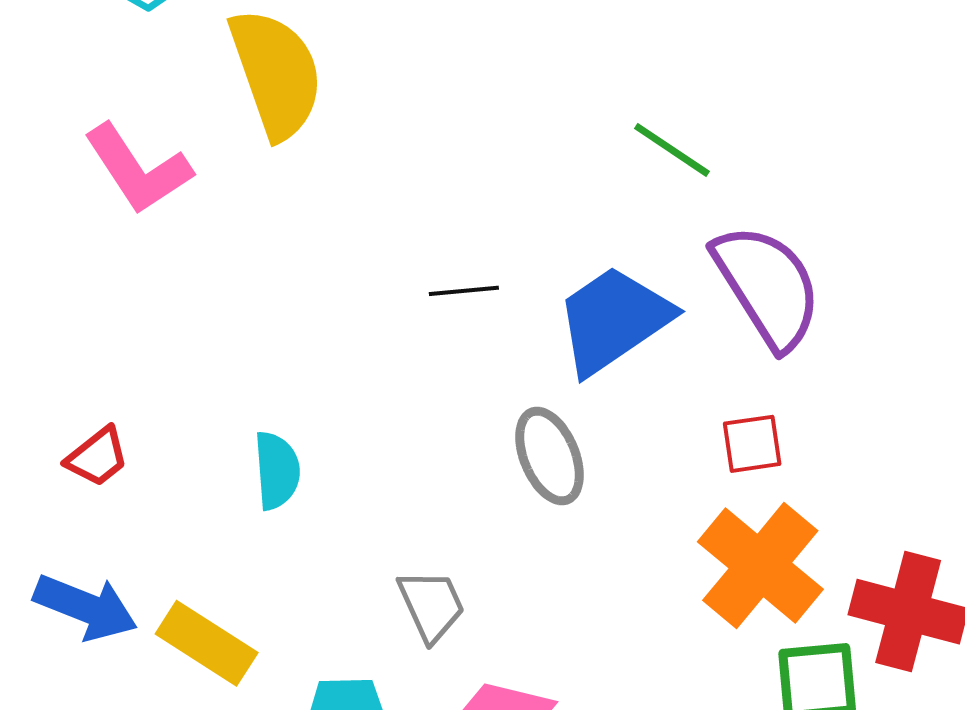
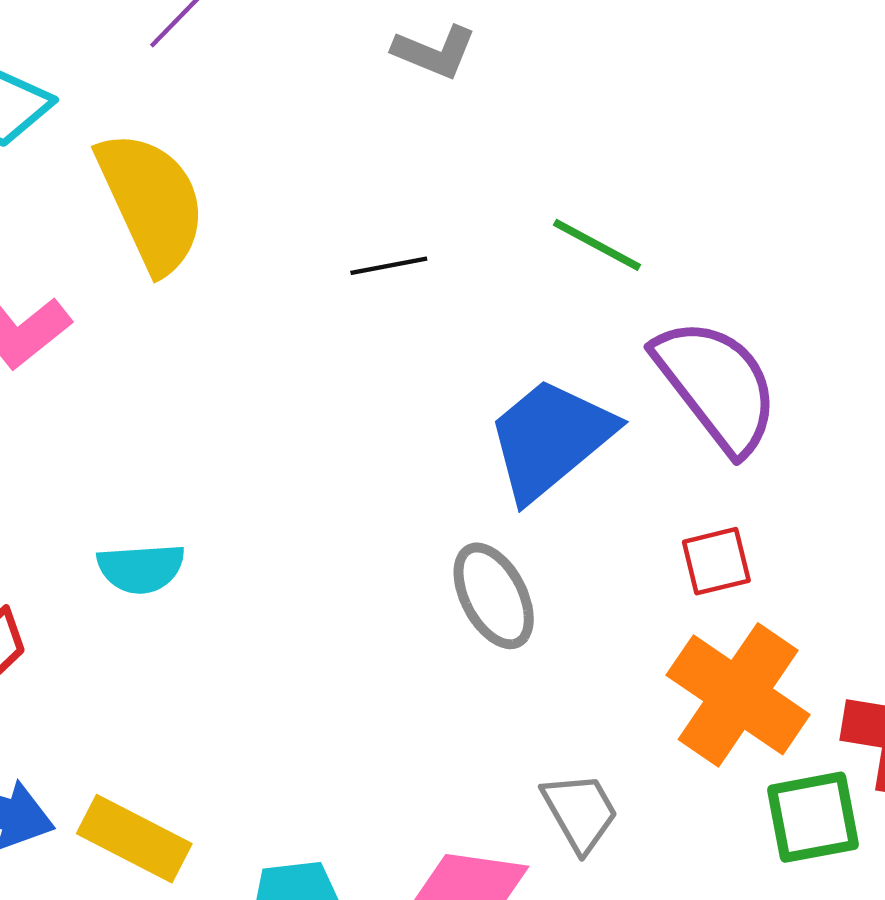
black line: (464, 291) -> (389, 266), moved
cyan semicircle: (277, 470) -> (141, 568), moved, turned 96
gray trapezoid: (431, 605) -> (580, 812), moved

